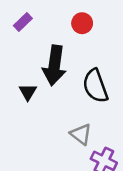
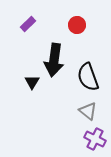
gray triangle: (81, 134) -> (88, 111), moved

